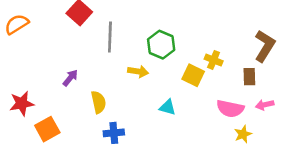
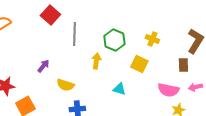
yellow cross: (214, 60) -> (152, 39), moved
yellow arrow: (138, 71) -> (96, 61), turned -91
yellow semicircle: (98, 102) -> (65, 85), turned 120

